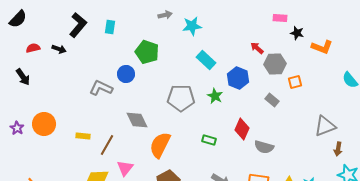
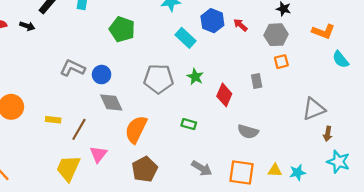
orange L-shape: (322, 47) -> (323, 31), moved
gray hexagon: (275, 64) -> (276, 35), moved
blue circle: (126, 74) -> (102, 75), moved
blue hexagon: (238, 78) -> (212, 21), moved
gray rectangle: (272, 100) -> (257, 81), turned 40
red diamond: (242, 129) -> (224, 95), moved

